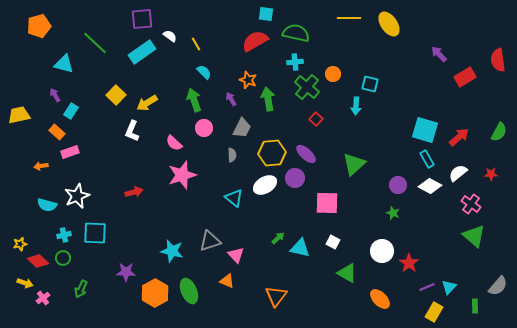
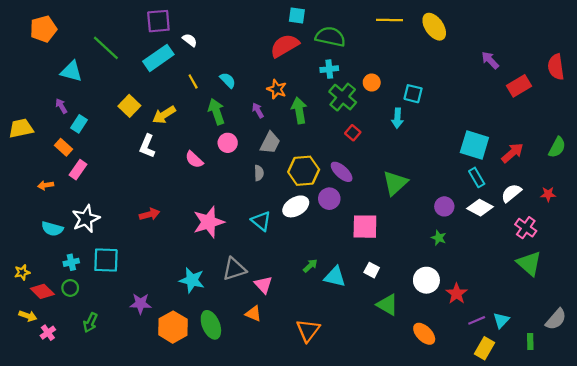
yellow line: (196, 44) -> (193, 81), moved
pink rectangle: (70, 152) -> (78, 170), turned -36
pink star: (182, 175) -> (209, 222), moved

